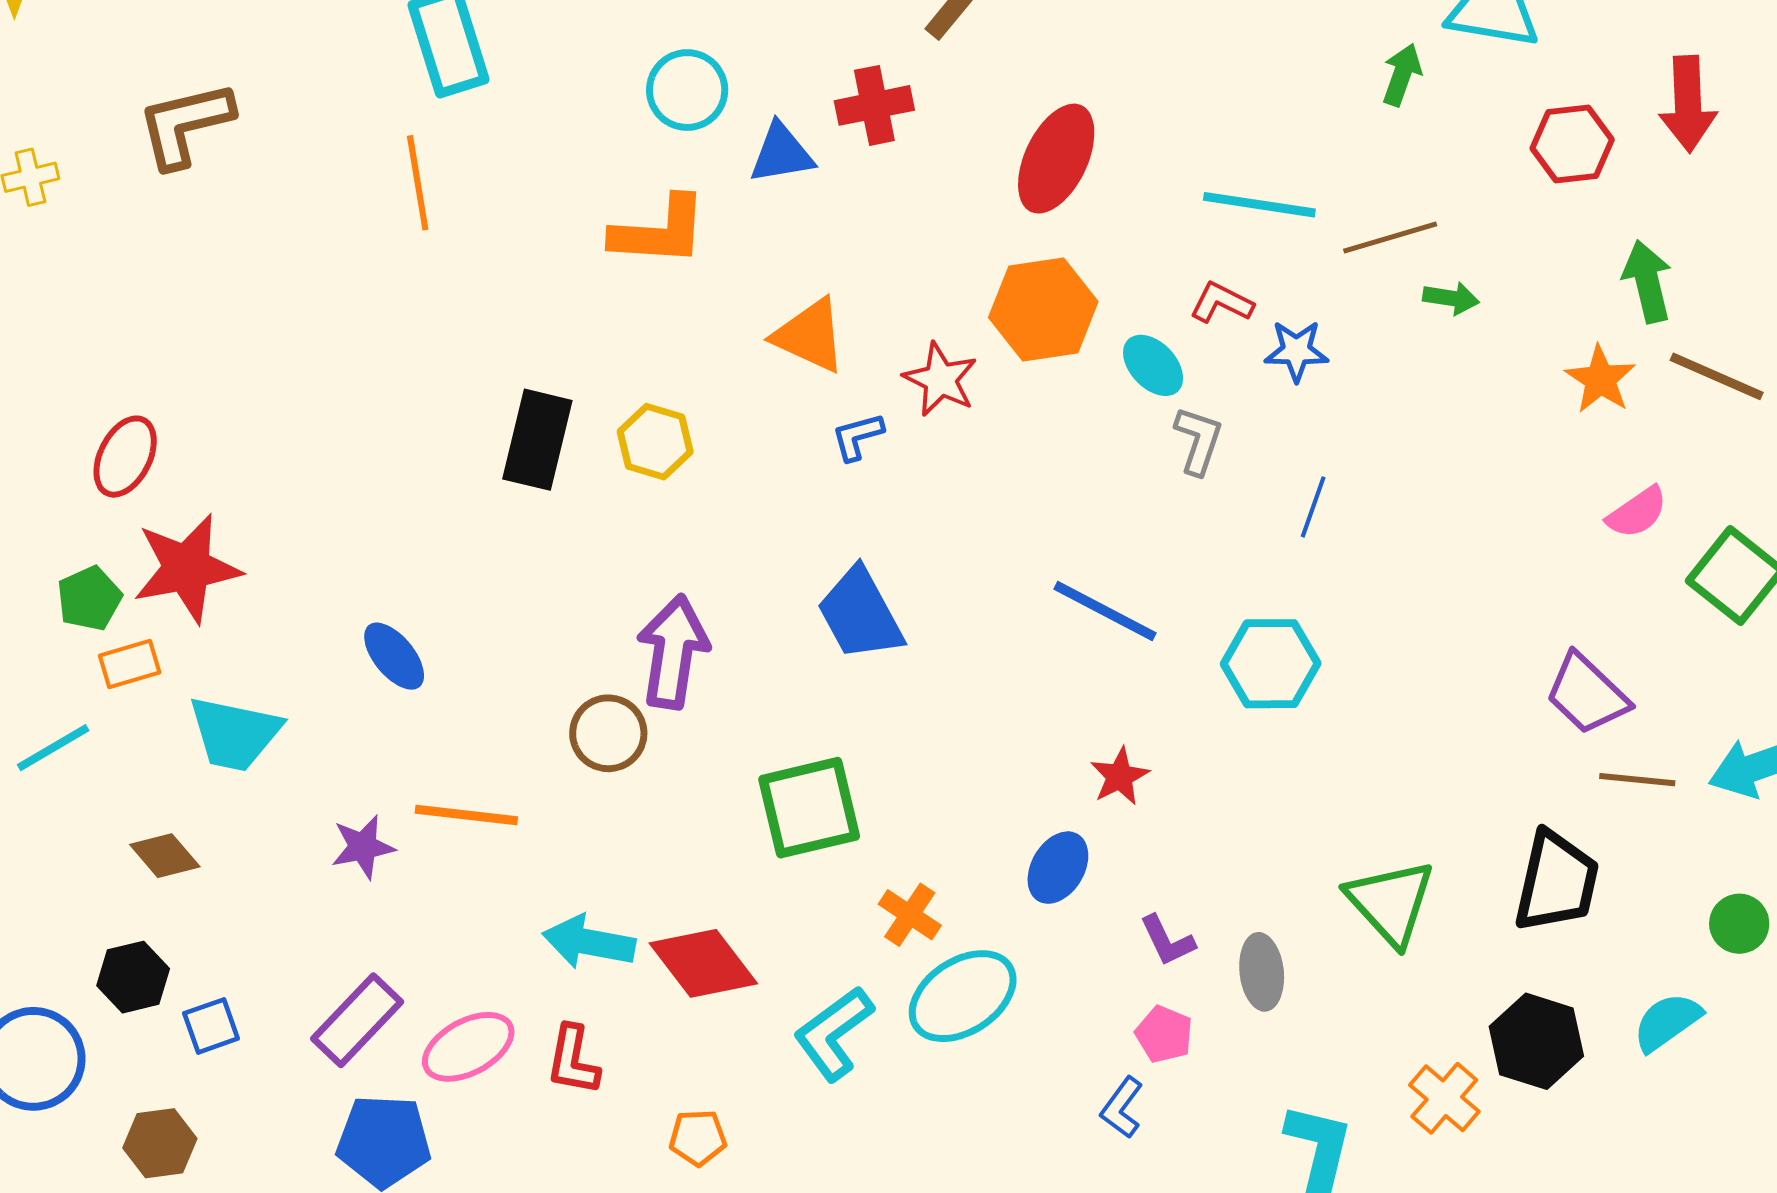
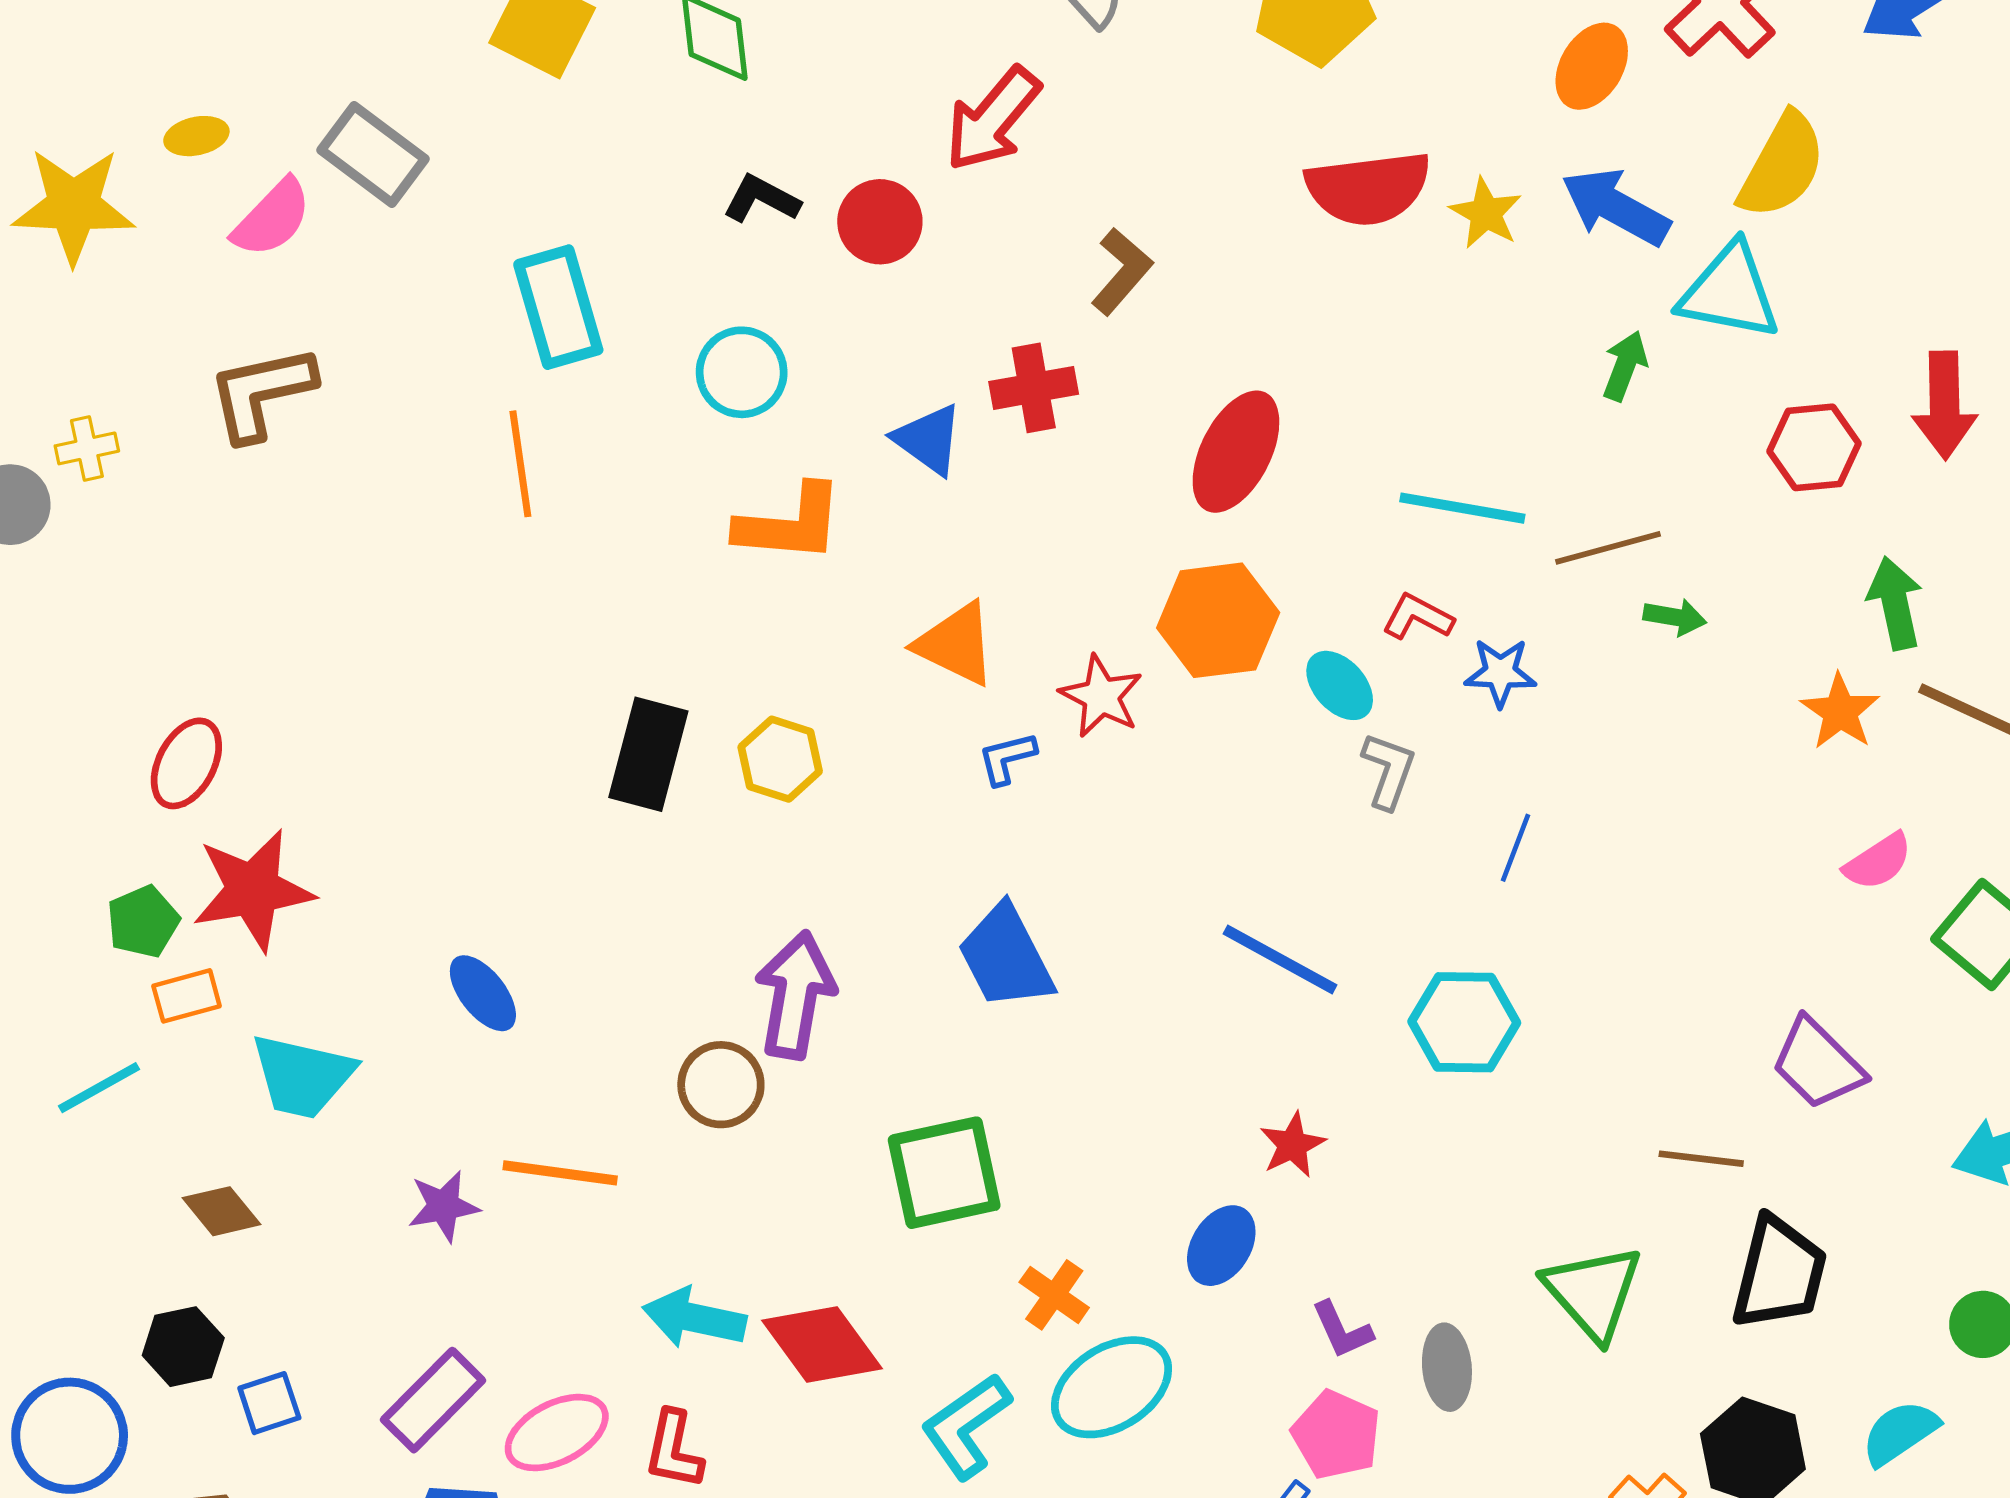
cyan circle: (687, 90) -> (742, 372), moved
blue triangle: (781, 153) -> (928, 439), turned 44
brown line: (1637, 780) -> (1701, 1159), moved
pink pentagon: (1164, 1034) -> (1336, 1435), size x1.4

